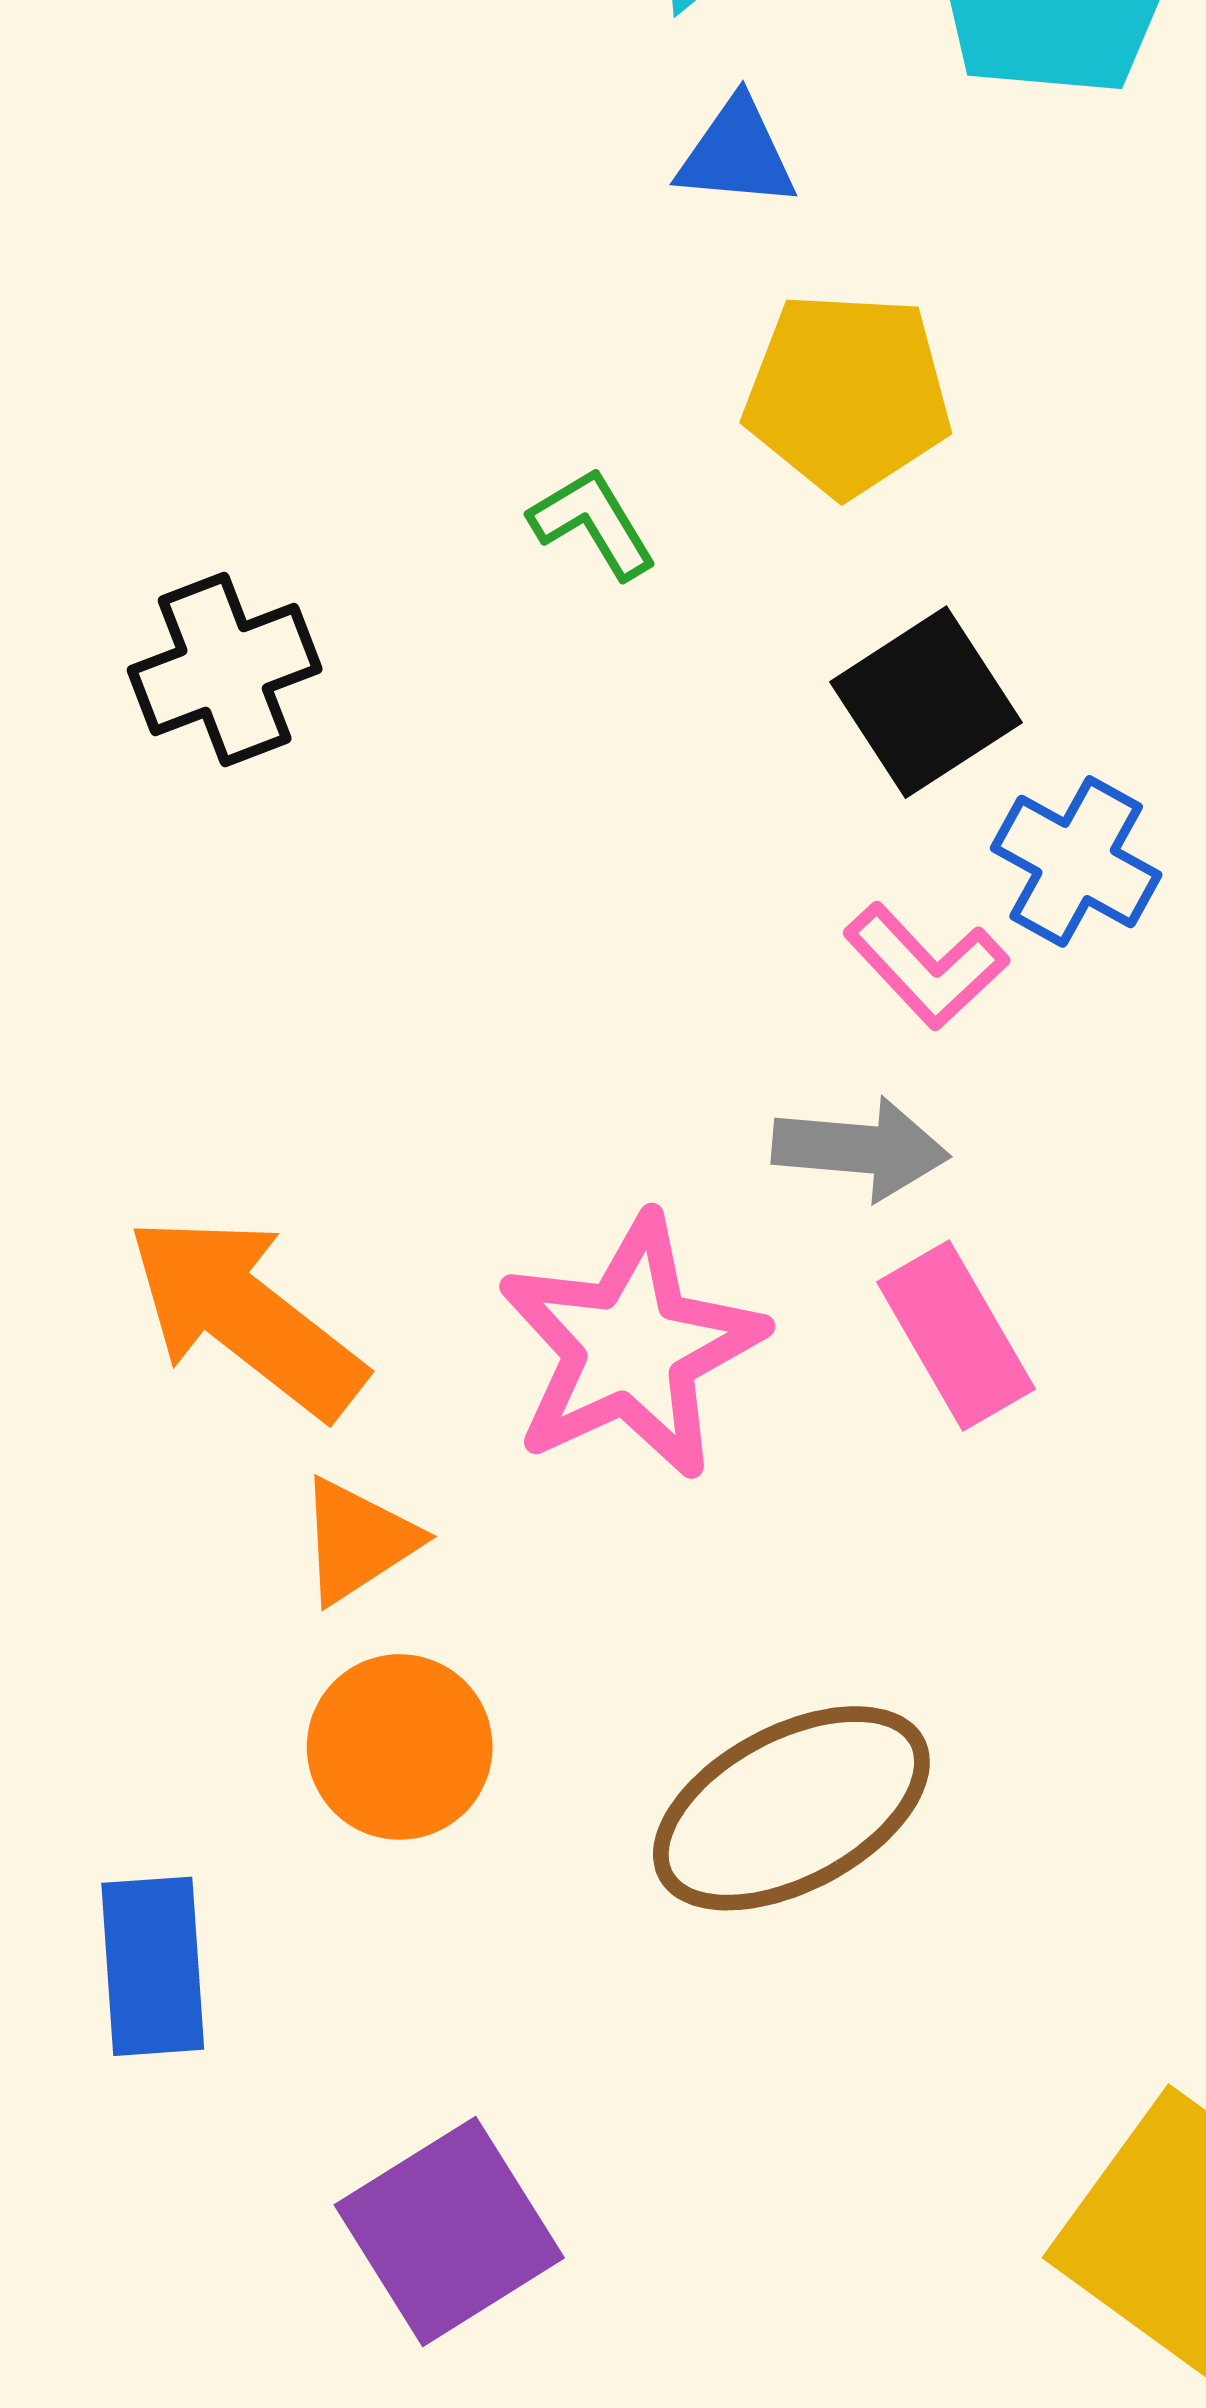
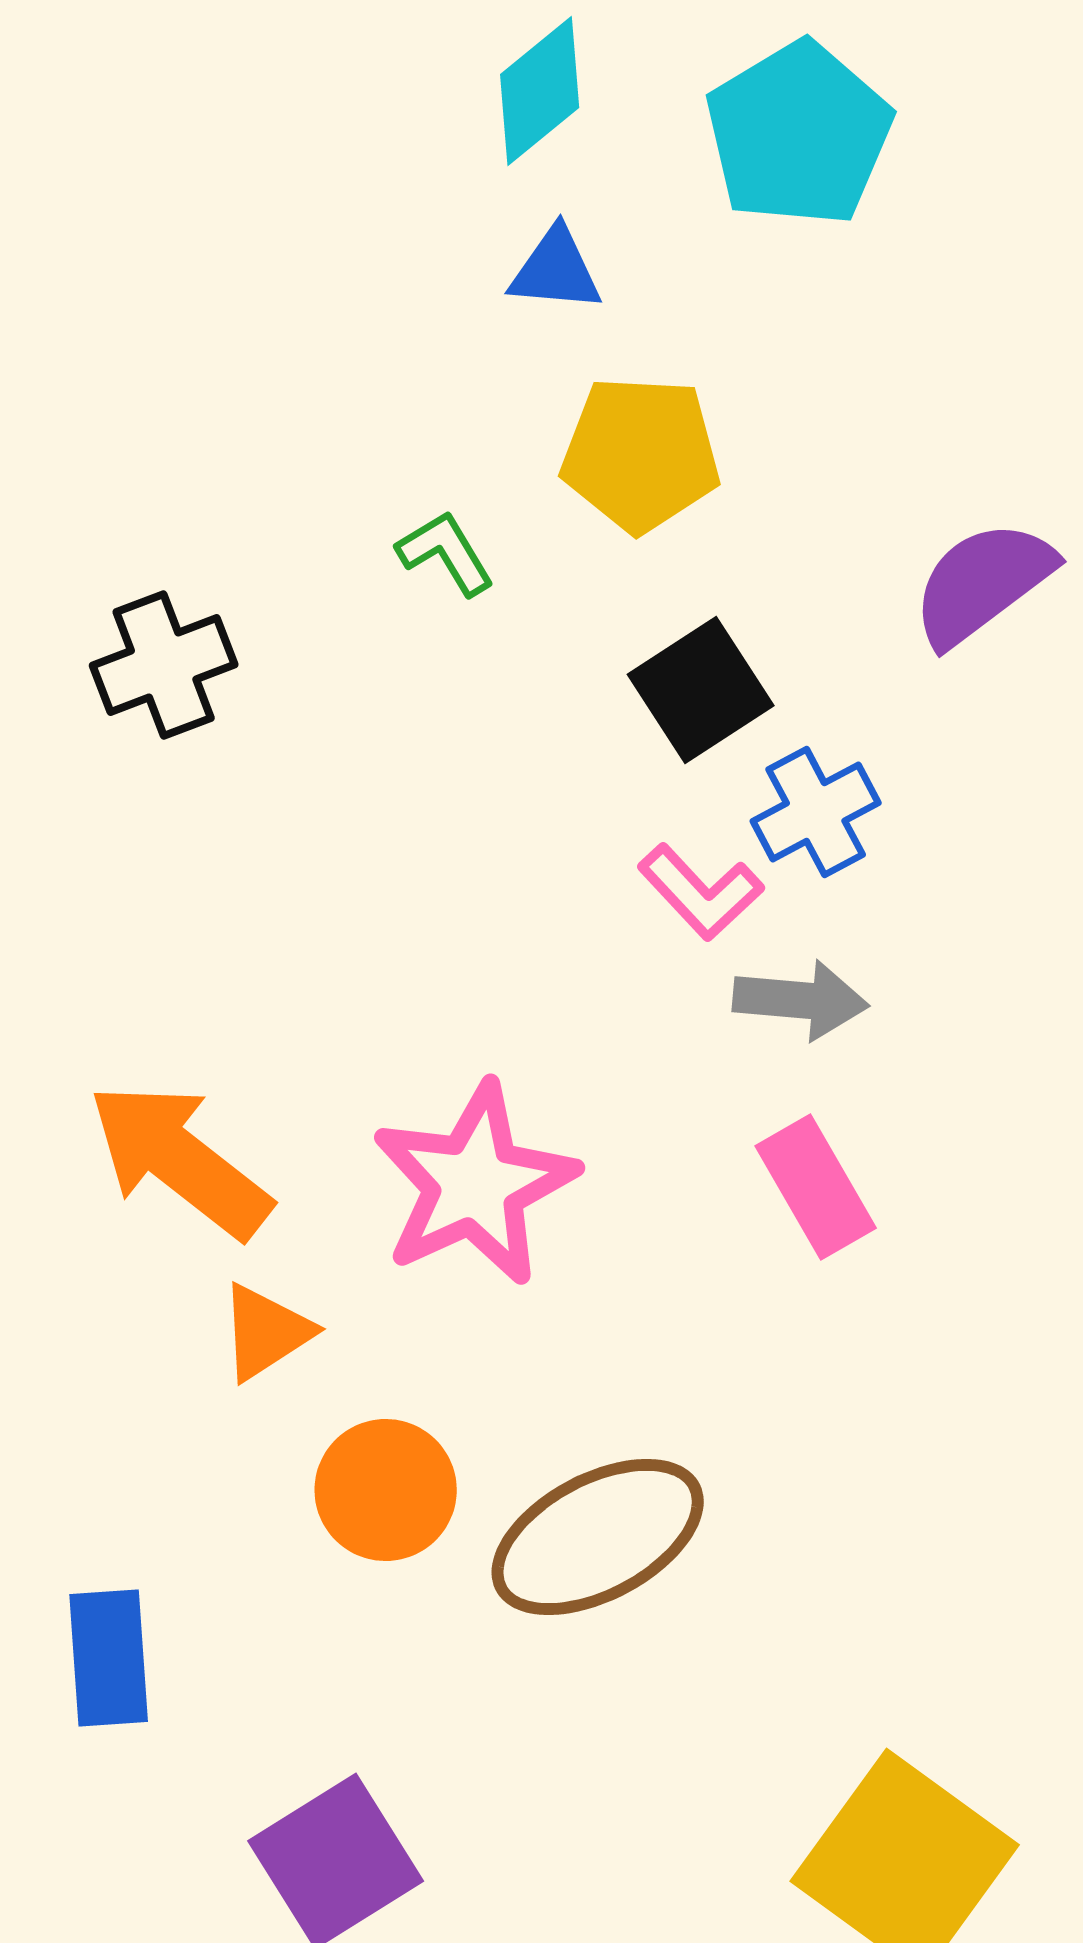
blue cross: (1076, 861) -> (816, 812), turned 33
gray arrow: (861, 1149) -> (801, 1000), moved
pink rectangle: (956, 1336) -> (816, 1187), moved
orange circle: (400, 1747) -> (386, 1490), moved

